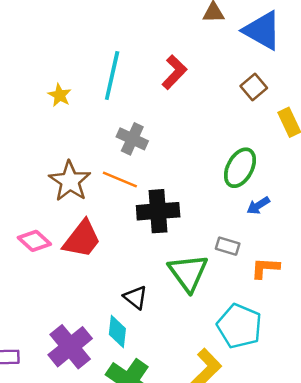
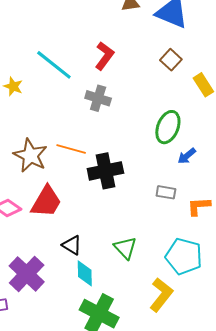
cyan line: (112, 75) -> (54, 65), turned -57
gray cross: (132, 139) -> (98, 98), moved
green triangle: (188, 273) -> (125, 248), moved, size x0.7
black triangle: (135, 297) -> (72, 245), moved
purple cross: (70, 347) -> (27, 274), moved

